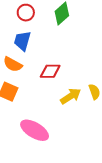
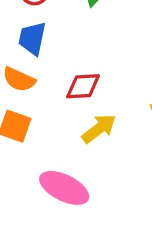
yellow arrow: (71, 96) -> (99, 129), moved

